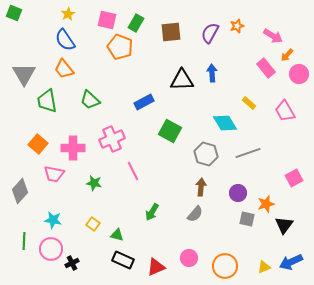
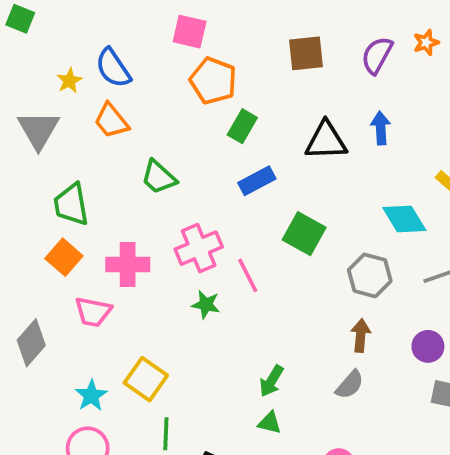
yellow star: (68, 14) -> (69, 81), moved
green rectangle: (136, 23) -> (242, 126), moved
green trapezoid: (47, 101) -> (71, 204), moved
pink line: (133, 171) -> (248, 275), moved
green star: (94, 183) -> (206, 305), moved
cyan star: (53, 220) -> (91, 396), turned 30
yellow square: (93, 224) -> (146, 379), moved, size x1.6
green triangle: (117, 235) -> (270, 423), moved
green line: (24, 241) -> (166, 434), moved

